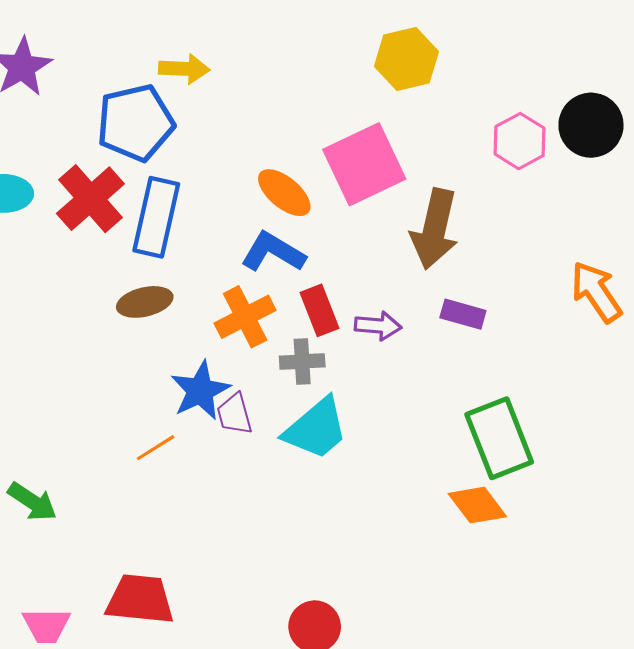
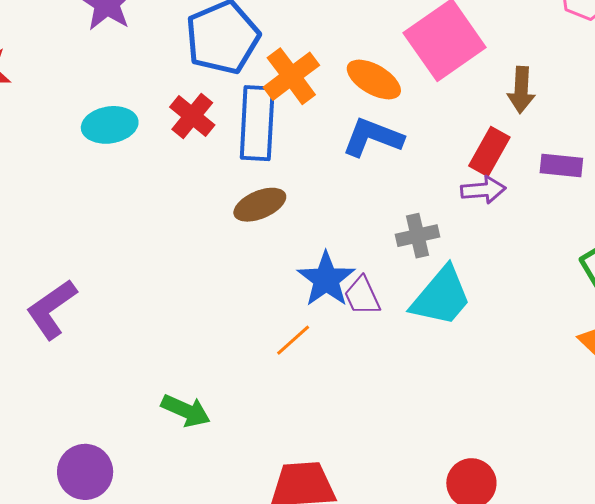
red cross: (90, 199) -> (192, 116), size x0.7
brown arrow: (435, 229) -> (521, 90), size x0.6
red rectangle: (320, 310) -> (489, 151), moved, turned 60
orange cross: (245, 317) -> (291, 76), moved

